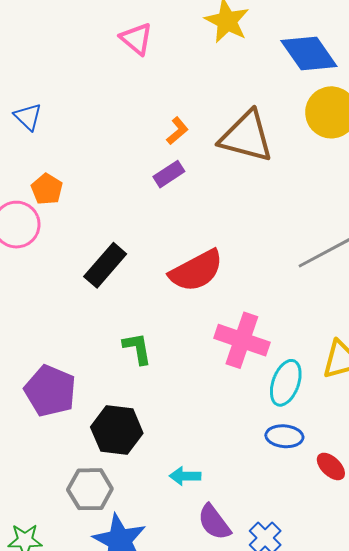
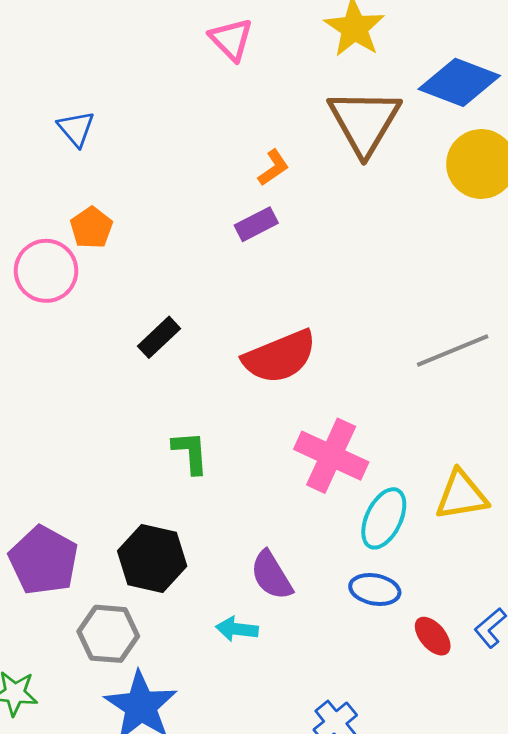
blue diamond: (309, 53) -> (459, 82), turned -40
brown triangle: (246, 137) -> (364, 122), moved, turned 40
black rectangle: (105, 265) -> (159, 337), size x0.7
purple pentagon: (50, 391) -> (44, 560), moved
purple semicircle: (214, 522) -> (271, 575), moved

